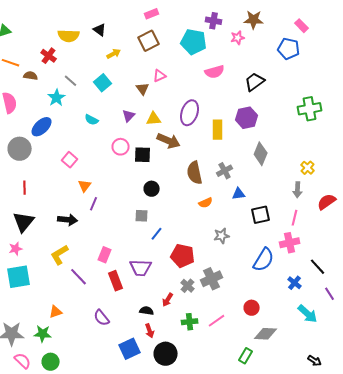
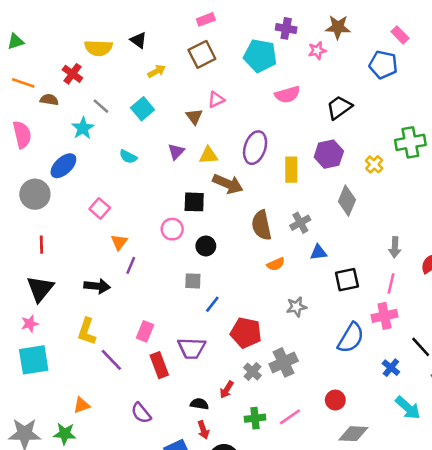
pink circle: (121, 147) -> (172, 229), moved
yellow cross: (308, 168) -> (374, 164), moved
yellow L-shape: (60, 255) -> (87, 331), turned -40

